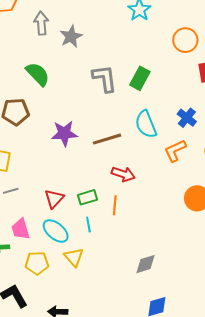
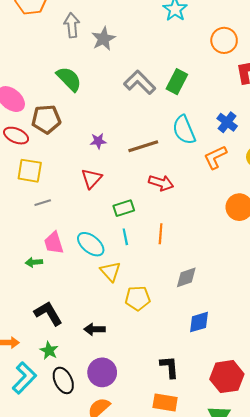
gray L-shape: (105, 78) -> (140, 82), turned -36
purple star: (64, 133) -> (98, 141), size x0.6
red triangle: (54, 199) -> (92, 179), moved
orange line: (115, 205) -> (161, 234), moved
yellow pentagon: (37, 263) -> (138, 298), moved

